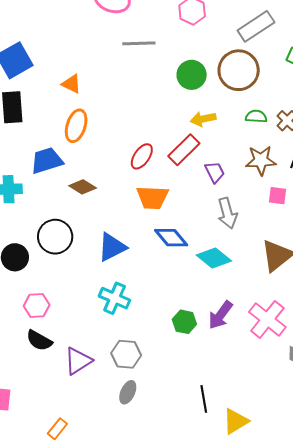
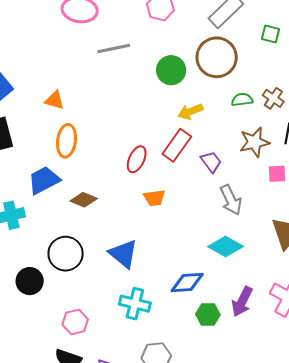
orange trapezoid: (152, 197) -> (154, 198), size x0.7
blue diamond: (171, 238) -> (187, 283), moved, turned -44
blue triangle: (112, 247) -> (123, 254), turned -44
pink hexagon: (37, 305) -> (75, 322), moved

